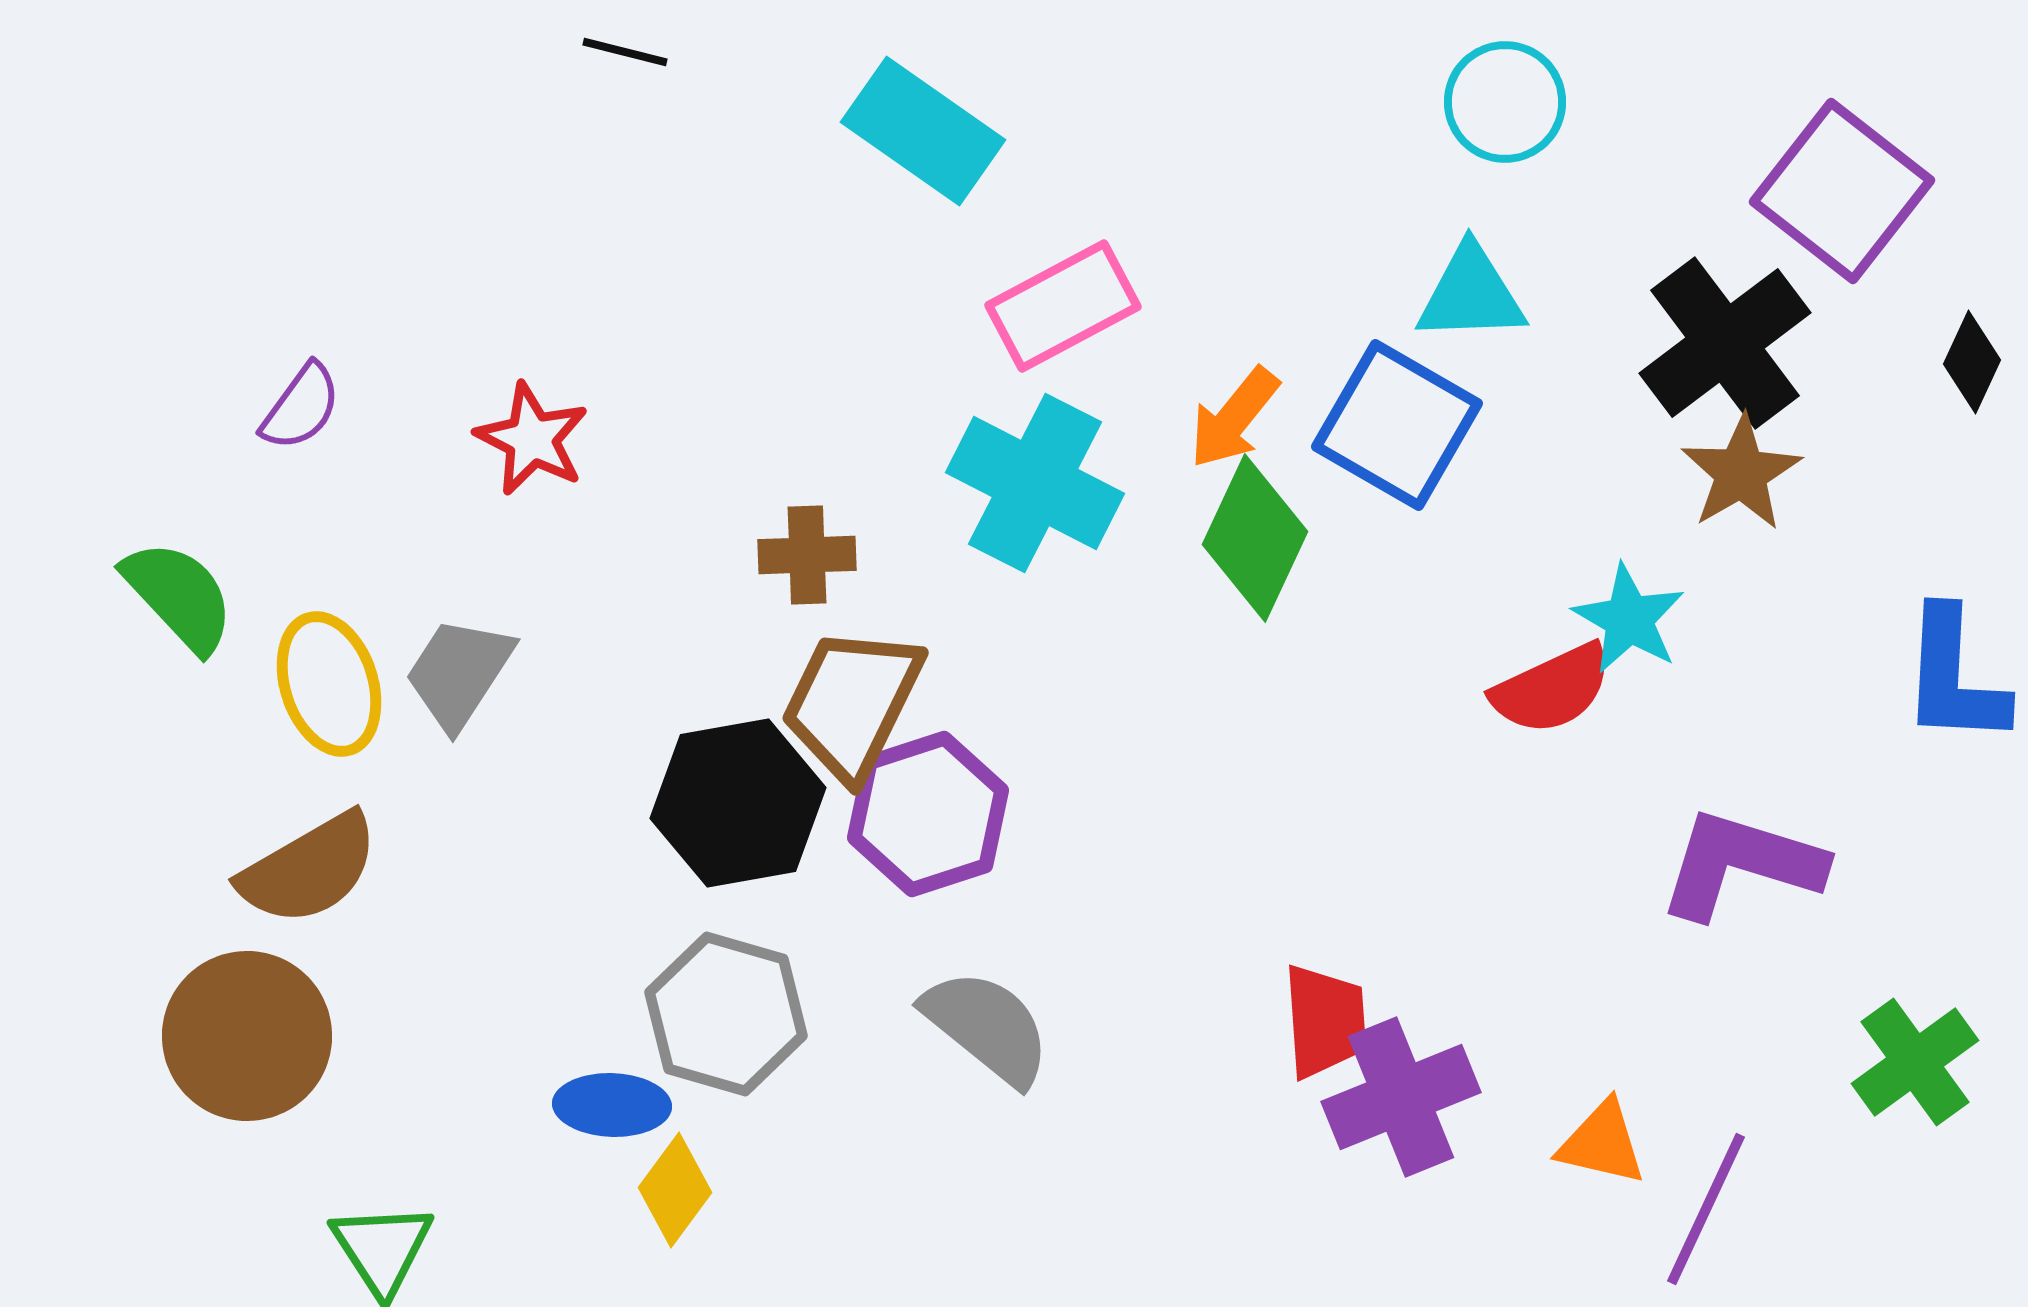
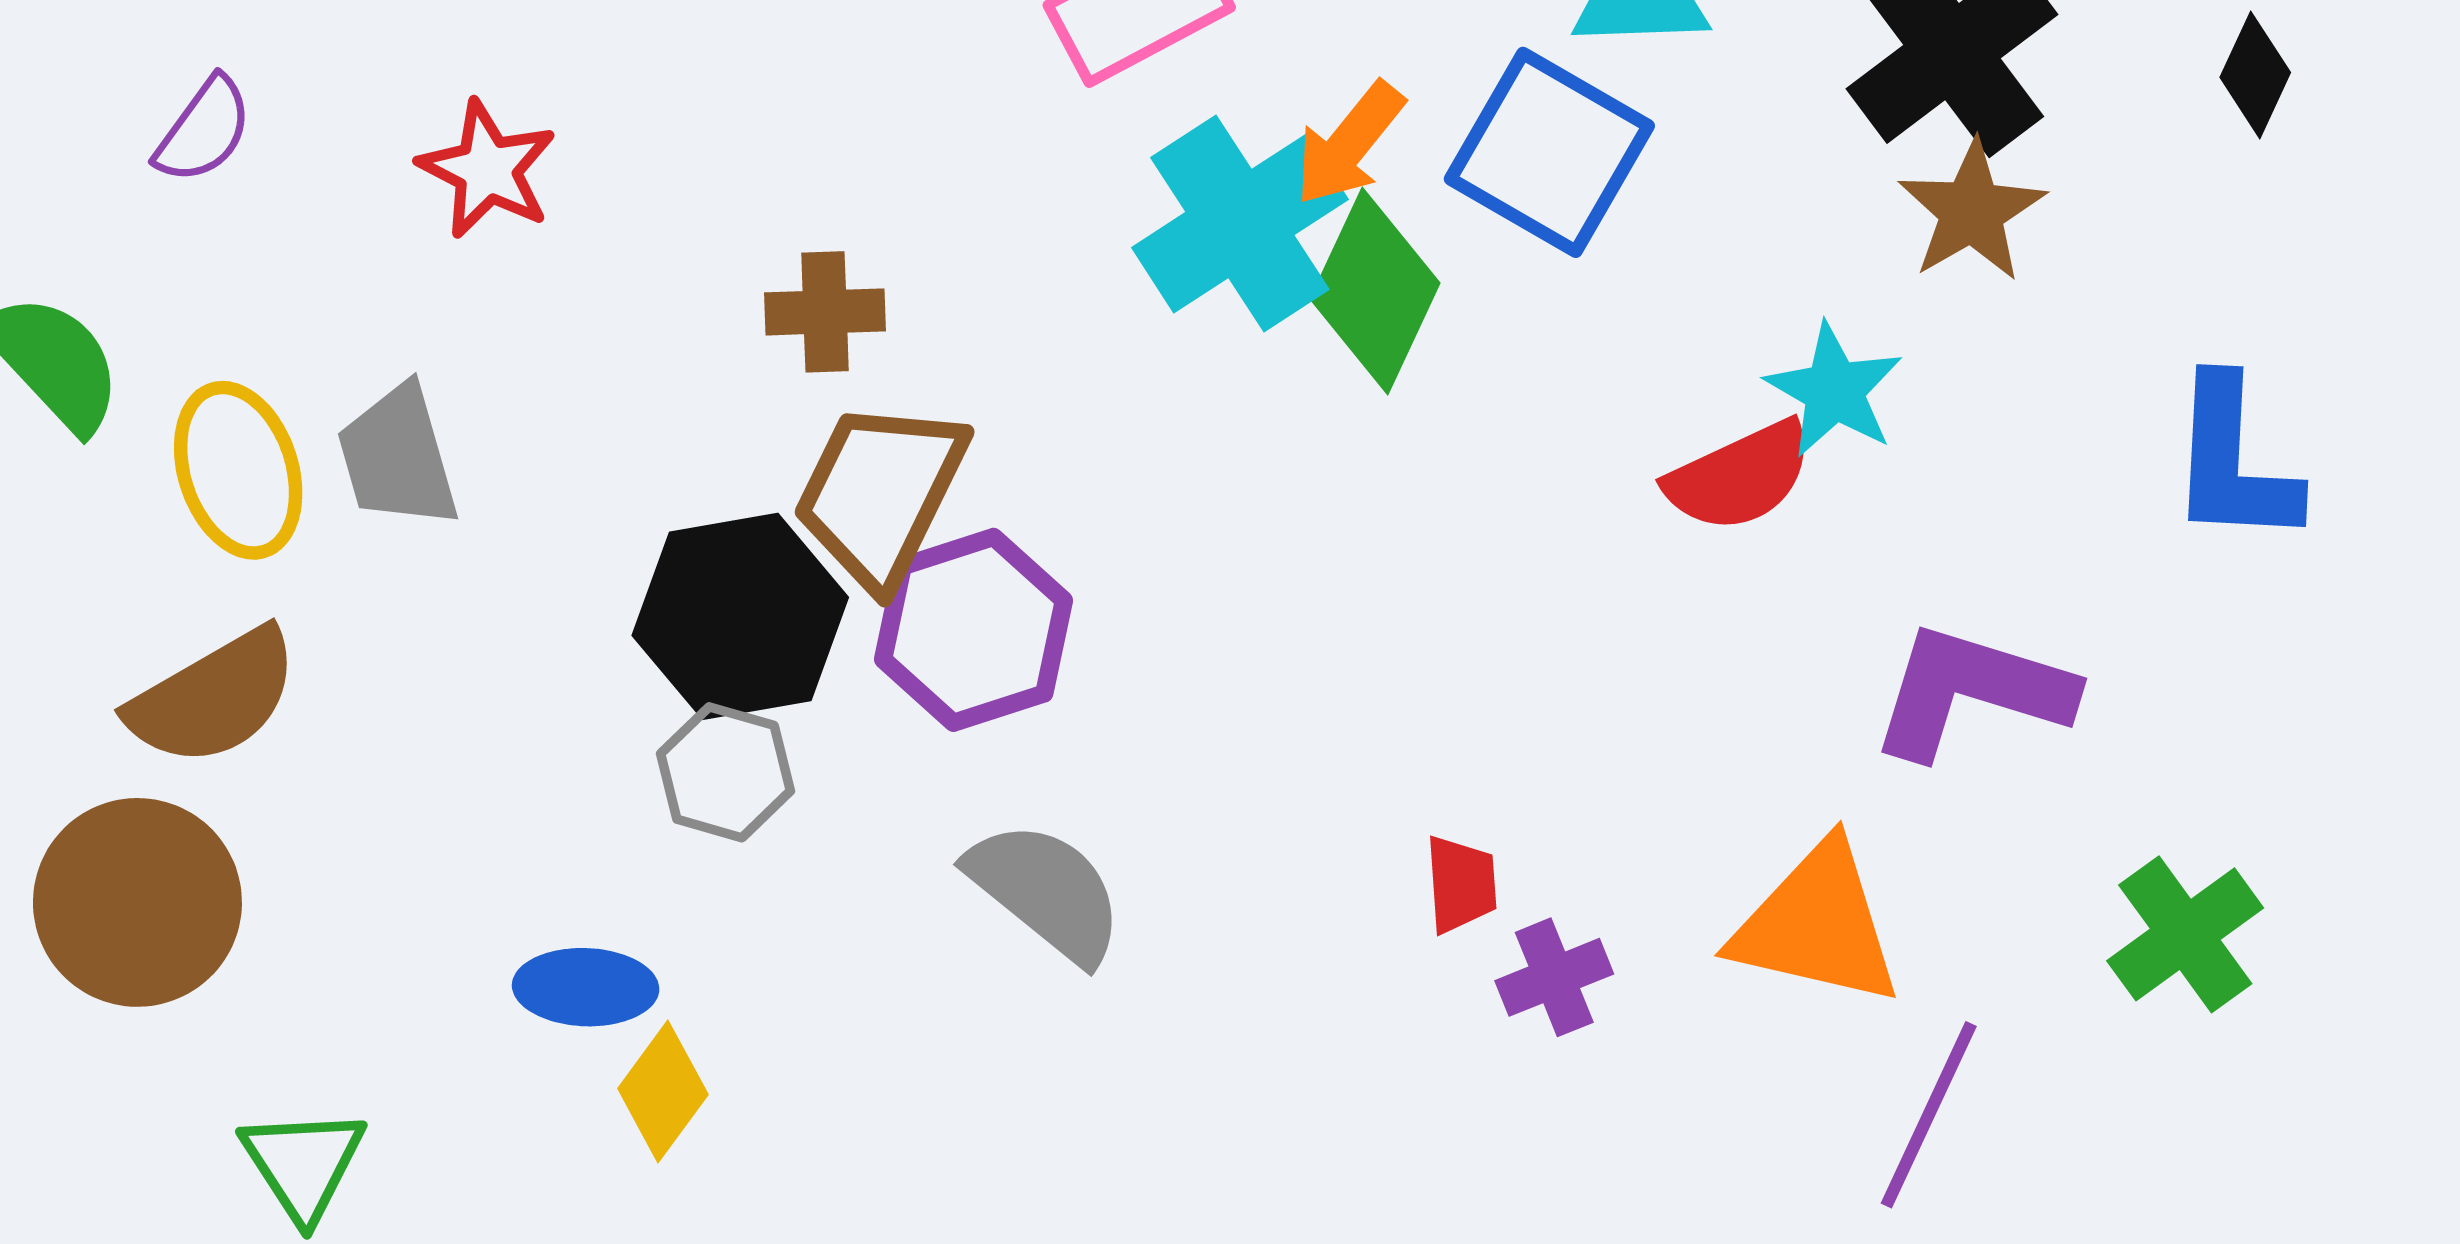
cyan cross: (1035, 483) -> (1240, 224), moved, turned 30
gray trapezoid: (459, 673) -> (398, 457), turned -49
gray hexagon: (726, 1014) -> (726, 772), moved, size x0.7
red trapezoid: (1325, 1021) -> (1461, 884), size x0.7
purple cross: (1401, 1097) -> (1554, 977), size x0.6
orange triangle: (1602, 1143) -> (1817, 925), moved, size x1.6

